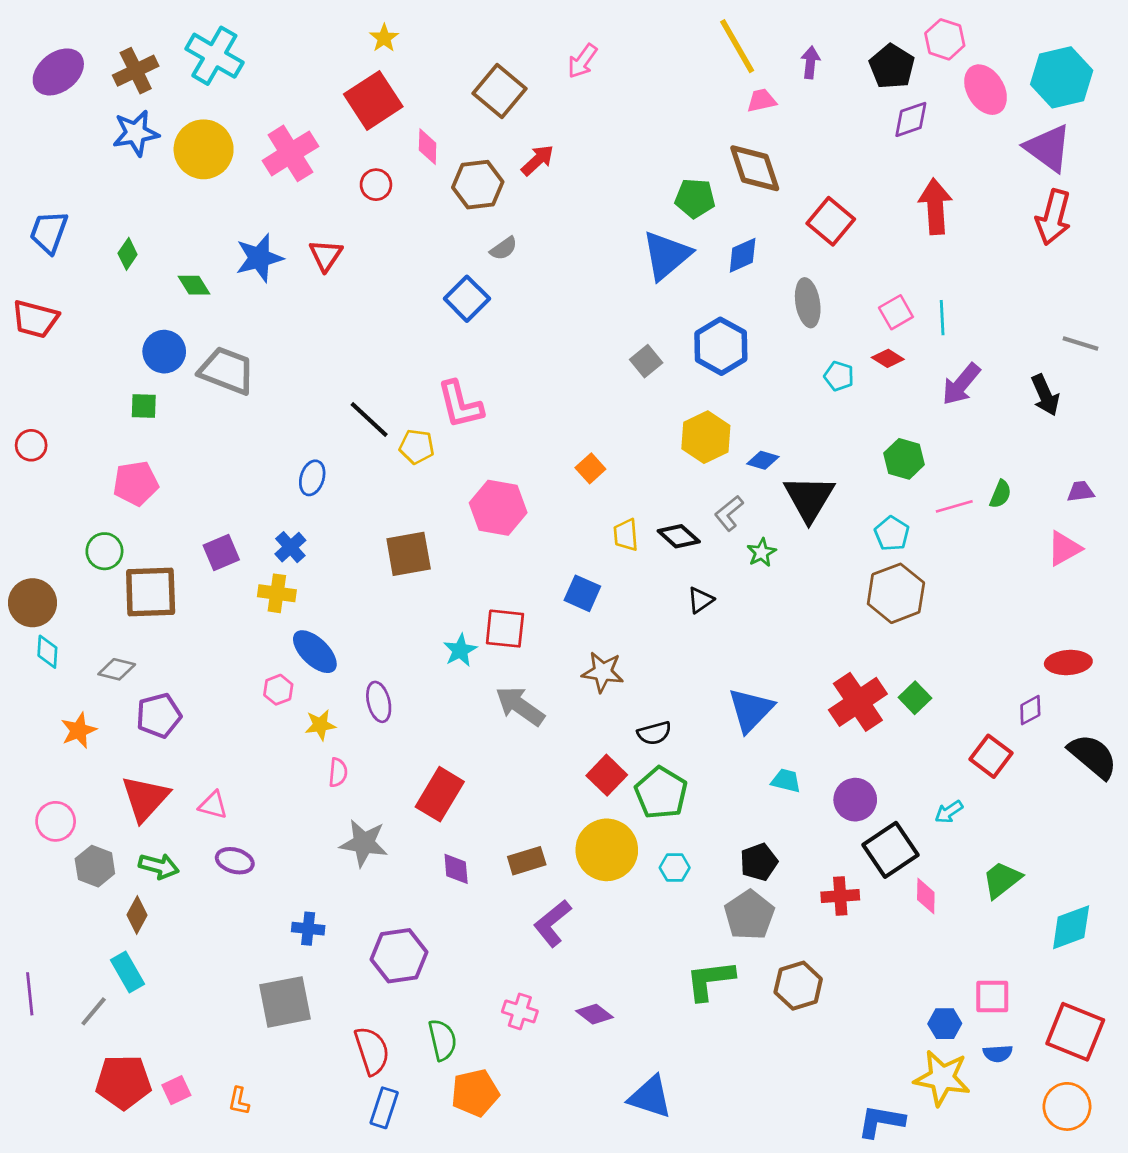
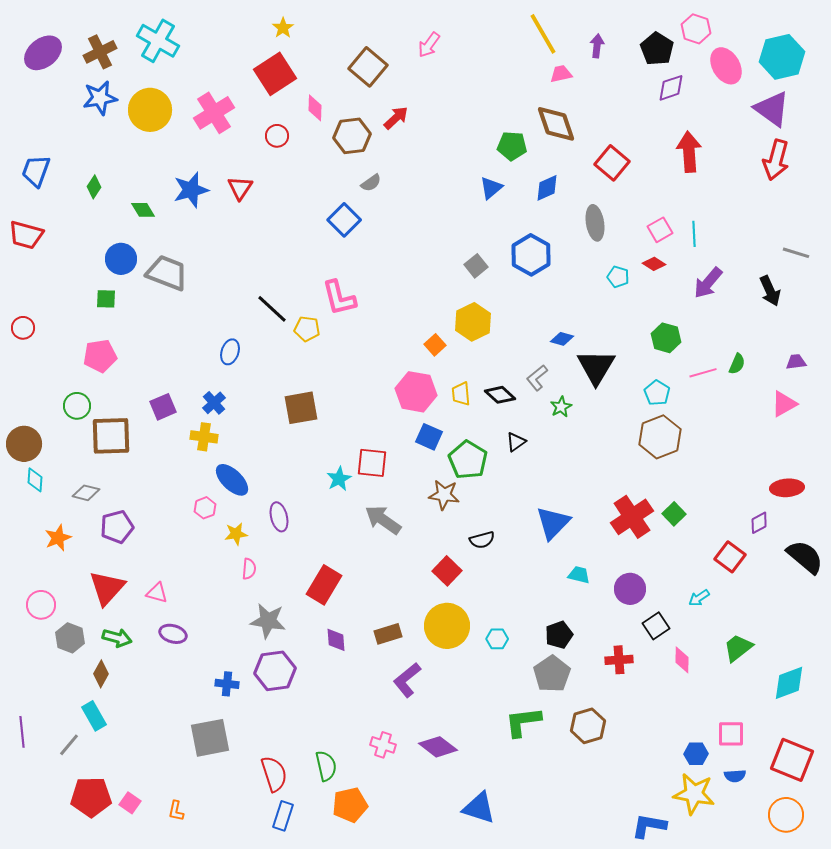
blue triangle: (666, 255) -> (491, 188), size x0.6
yellow hexagon: (706, 437) -> (473, 322), moved
pink hexagon: (498, 508) -> (416, 392), moved
green pentagon: (661, 793) -> (468, 460), moved
black square: (891, 850) -> (656, 626), size x0.7
purple hexagon: (399, 956) -> (275, 671), moved
purple diamond: (595, 1014) -> (438, 747), size x1.4
pink square: (176, 1090) -> (130, 803), turned -30

